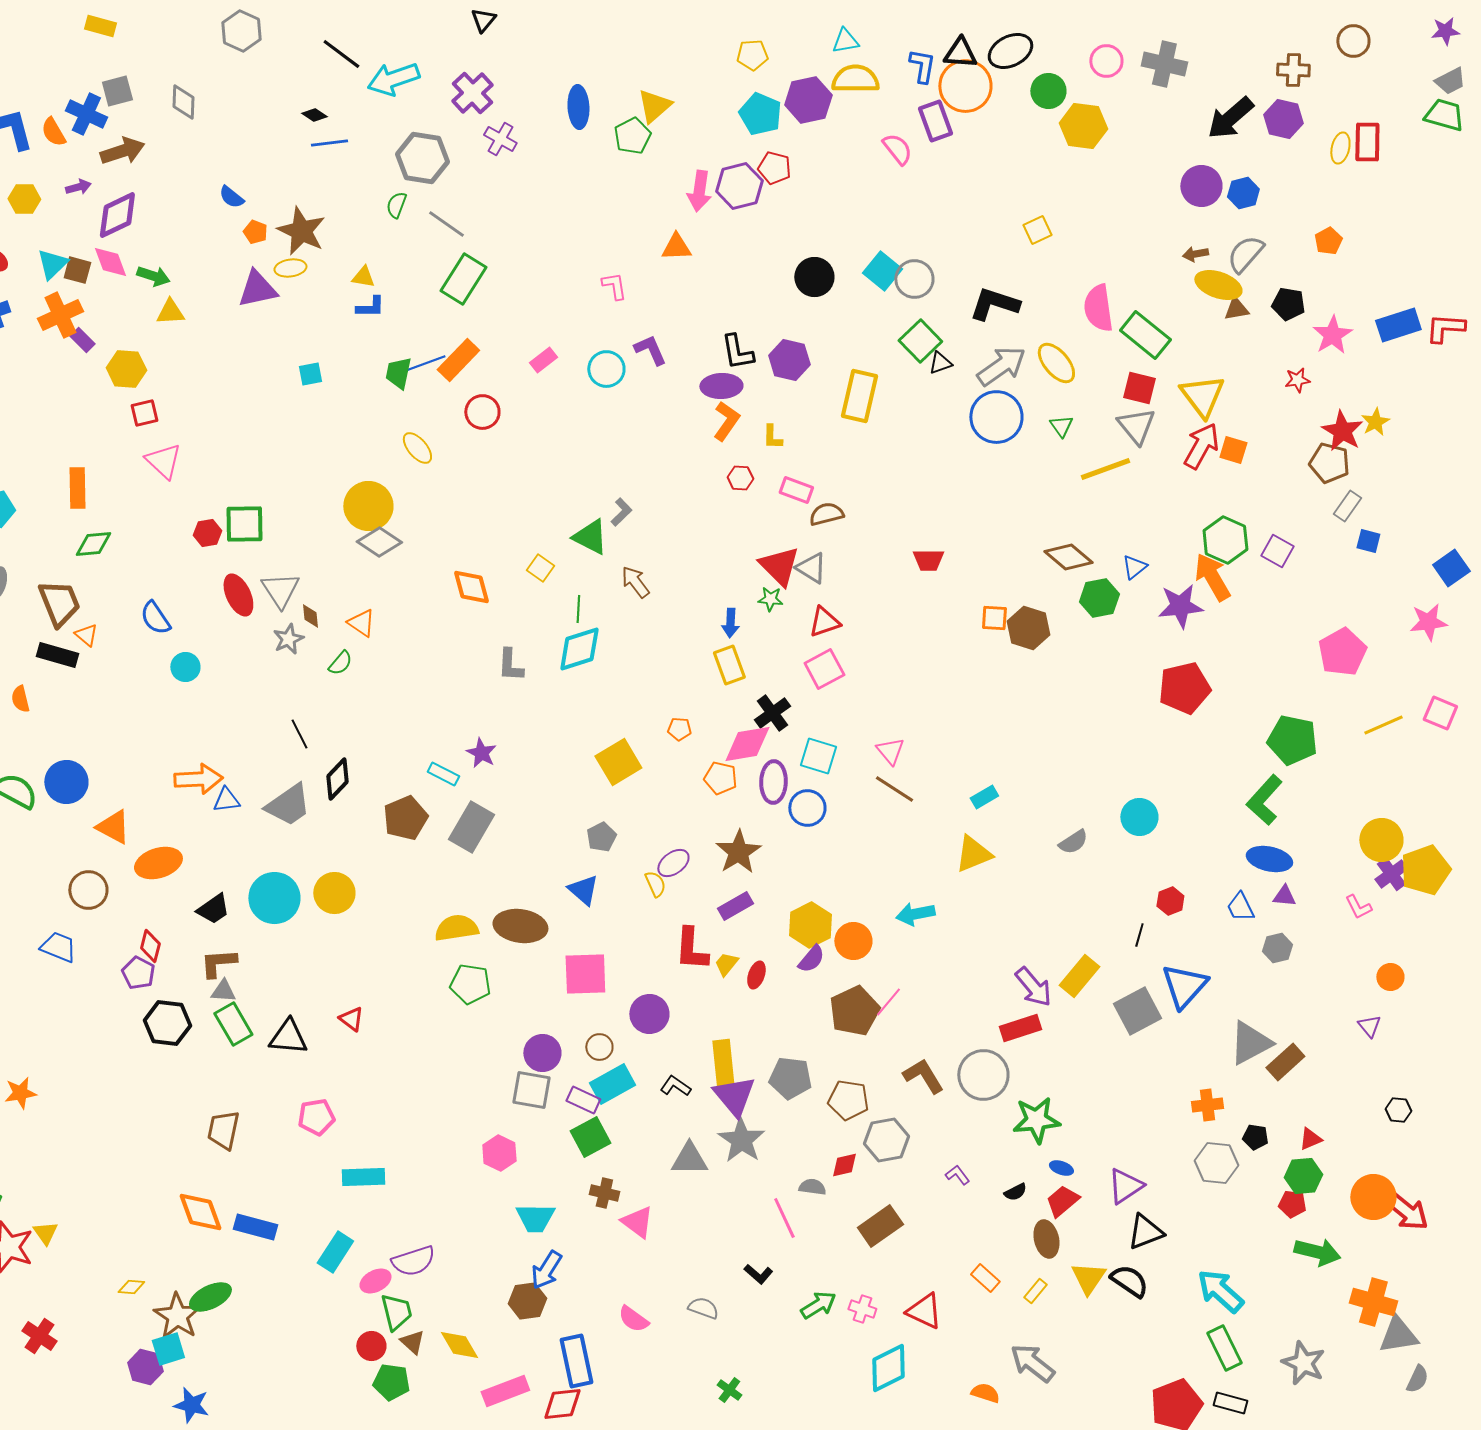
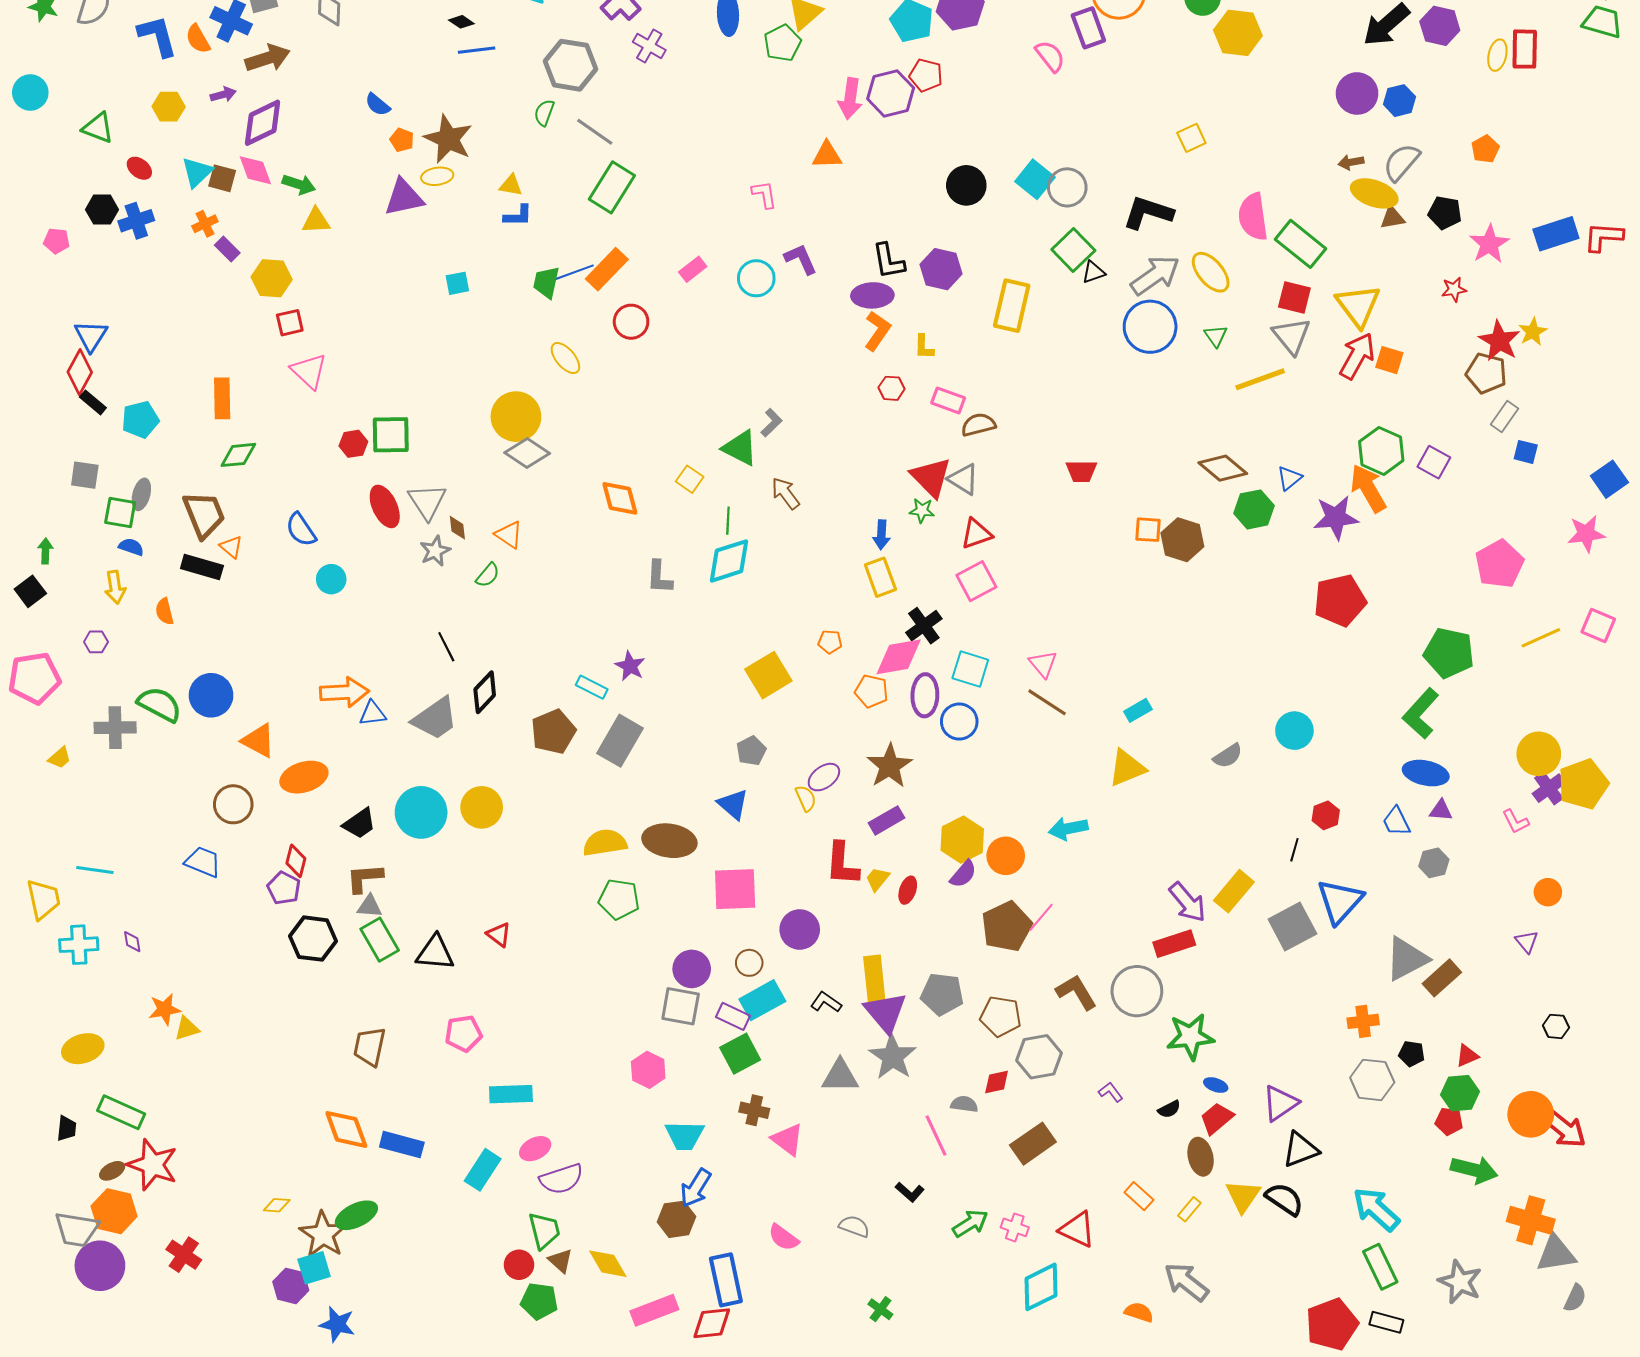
orange cross: (60, 315) -> (205, 224), size x0.6
yellow triangle: (45, 1233) -> (187, 1028), moved, turned 48
pink ellipse: (375, 1281) -> (535, 1149), moved

